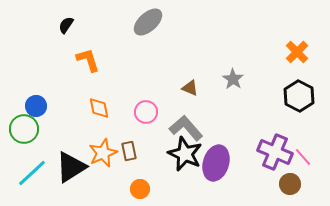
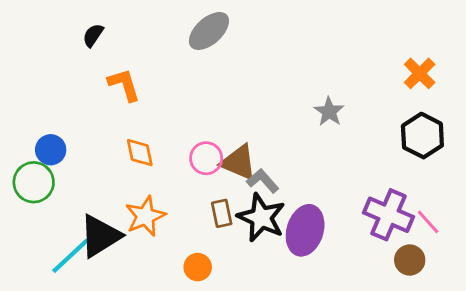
brown triangle: (190, 88) -> (239, 162), moved, size x1.6
gray L-shape: (186, 128) -> (263, 181), size x0.7
brown rectangle: (129, 151) -> (222, 213), moved
cyan line: (32, 173) -> (70, 256), moved

